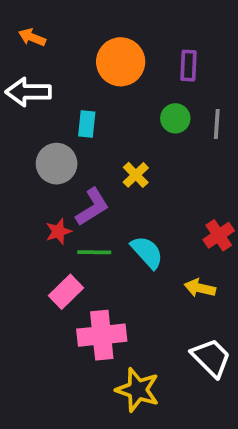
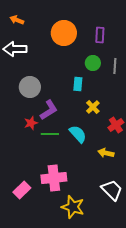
cyan rectangle: (87, 124) -> (78, 84), moved
yellow cross: (136, 175) -> (93, 107), moved
pink rectangle: (66, 292) -> (22, 190), moved

